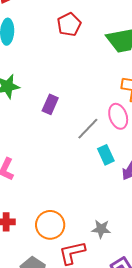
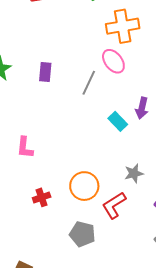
cyan rectangle: (106, 155) -> (118, 121), moved

